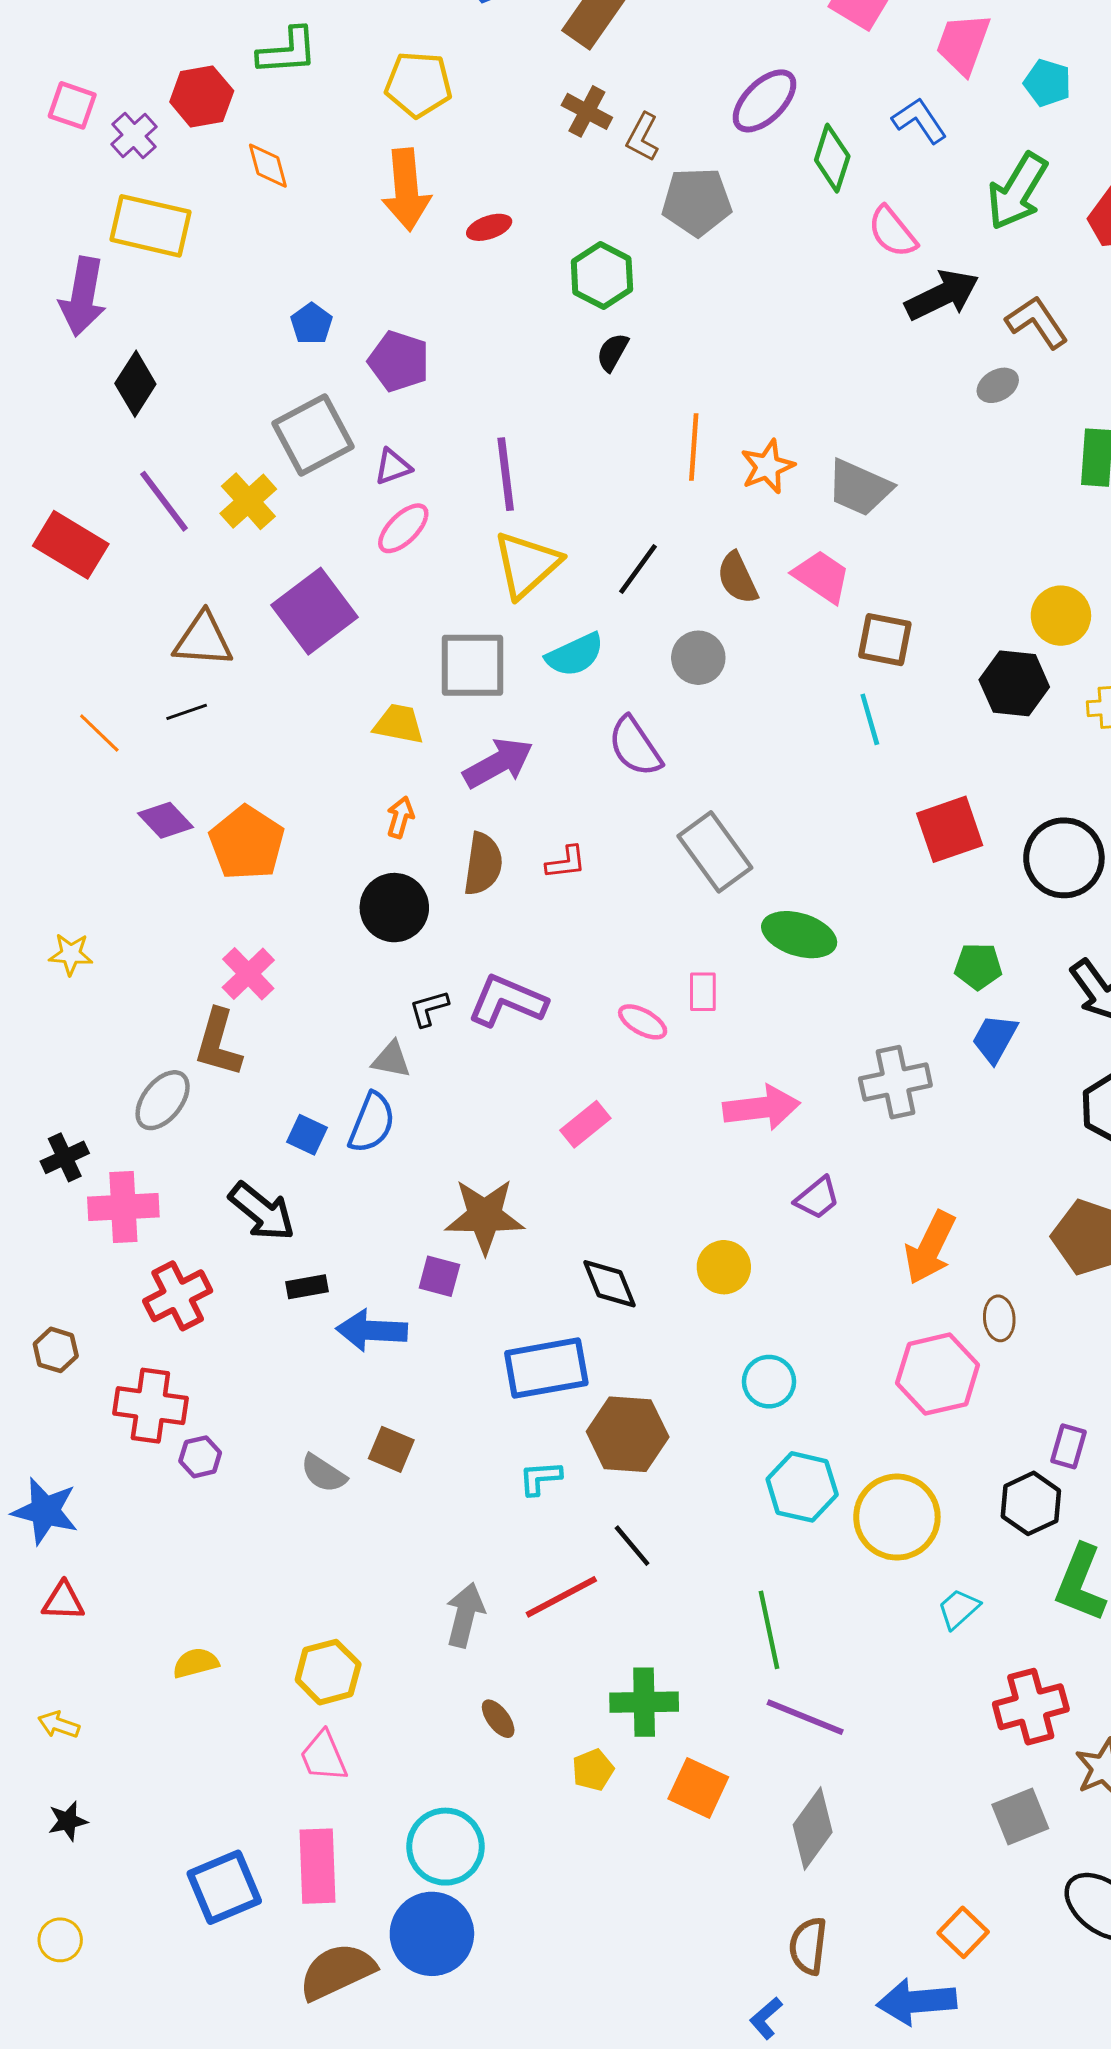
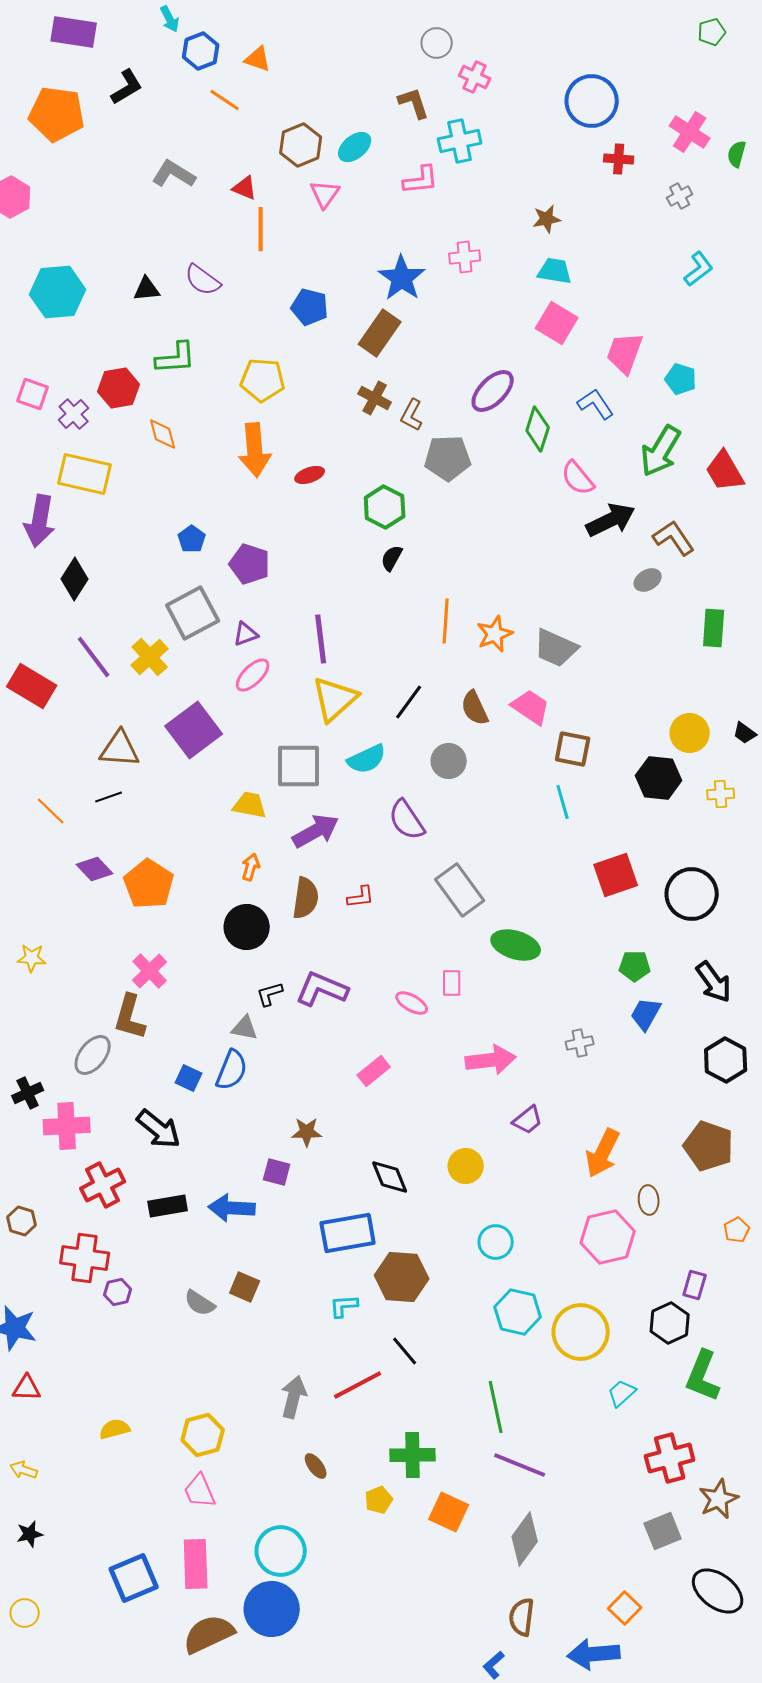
gray cross: (895, 1082) -> (580, 1043), size x0.6
brown star: (485, 1216) -> (307, 1132), size x0.6
black rectangle: (307, 1287) -> (168, 1206), moved, size x1.4

